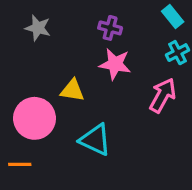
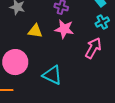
yellow triangle: (72, 90) -> (35, 31), moved

